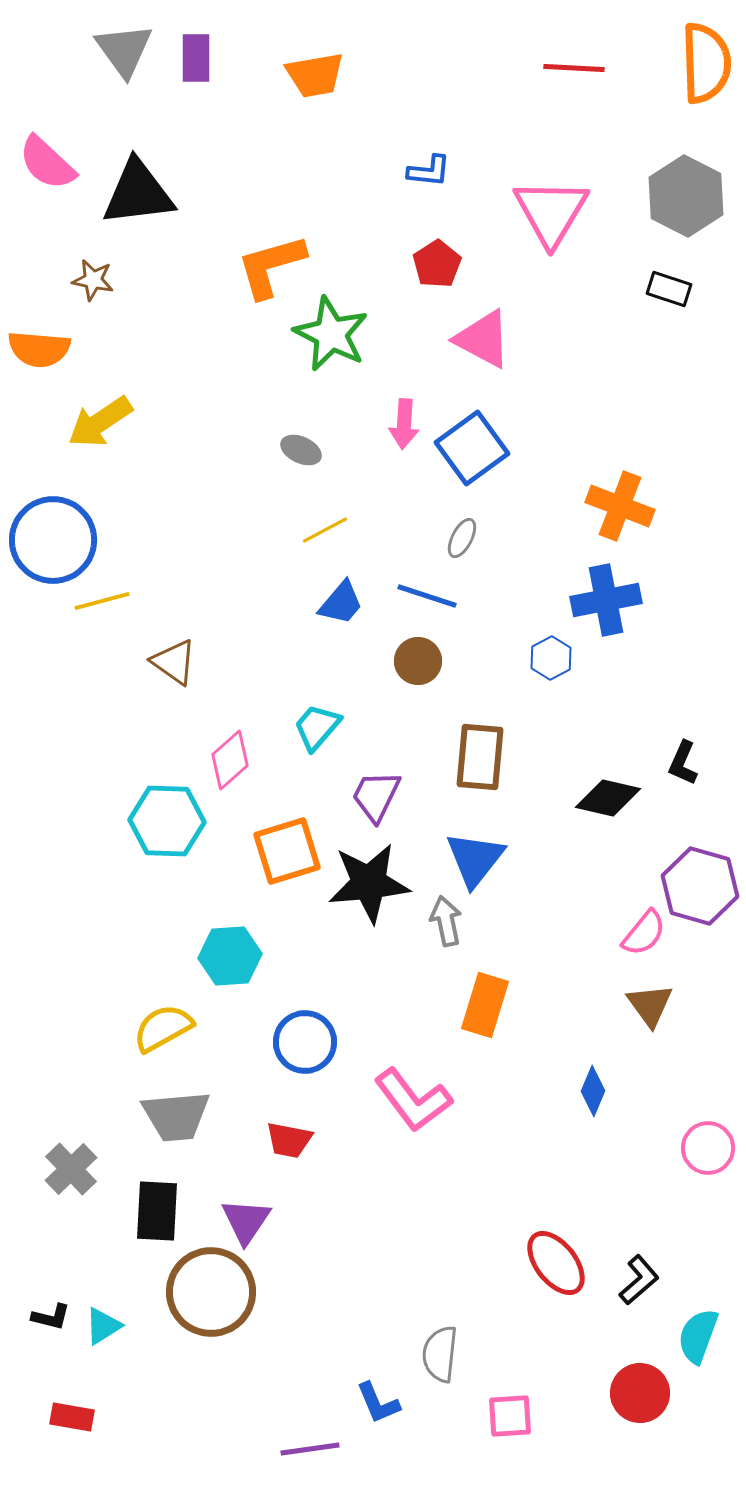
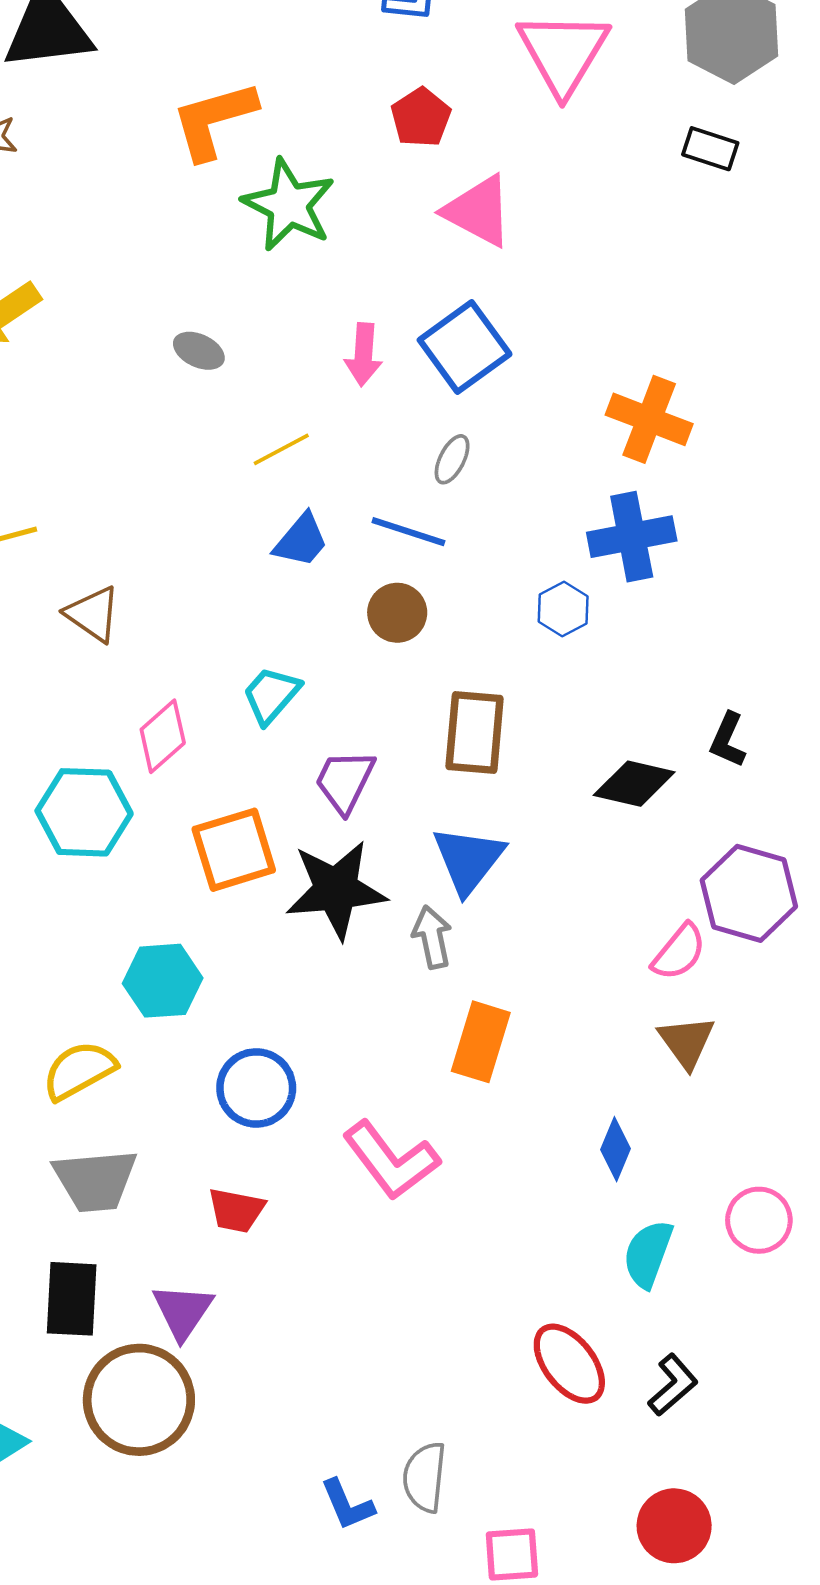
pink arrow: (404, 424) -> (363, 355), moved
gray ellipse: (301, 450) -> (199, 351), moved
cyan semicircle: (698, 1336) -> (648, 1254), moved
blue L-shape: (378, 1403) -> (347, 1505), moved

